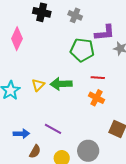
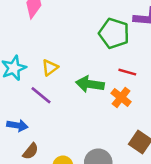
green arrow: (61, 84) -> (90, 84), moved
purple line: (53, 129) -> (41, 95), moved

